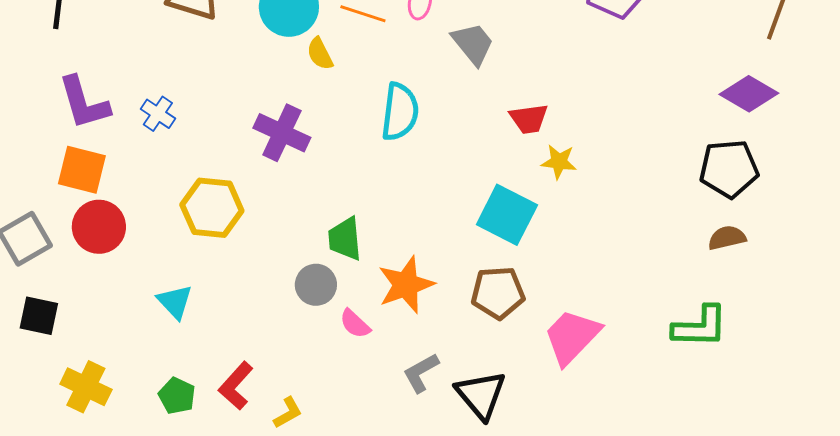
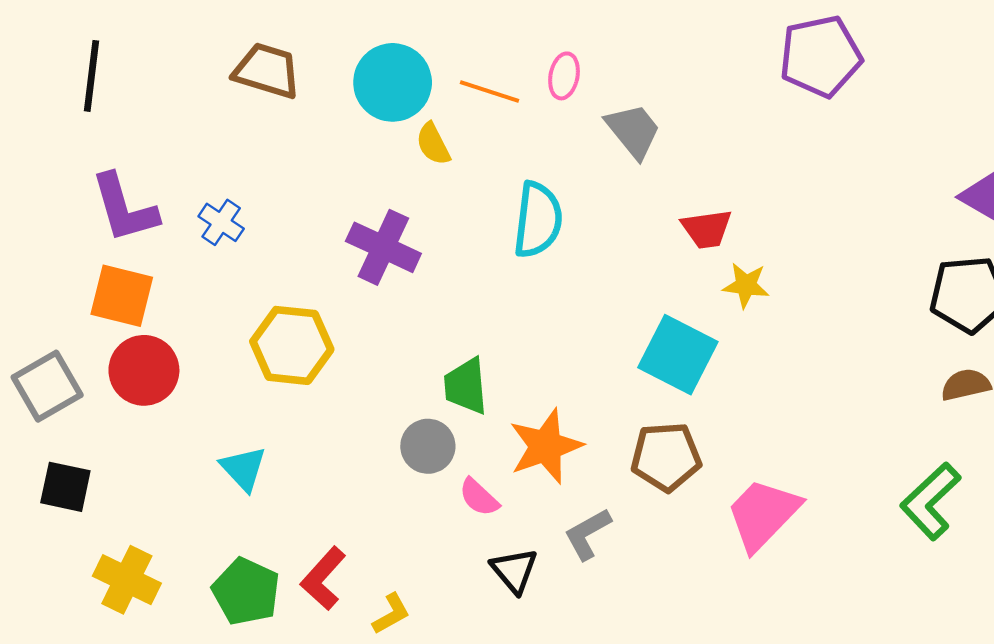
green L-shape: (700, 327) -> (930, 501), turned 136
gray L-shape: (421, 373) -> (588, 534), moved
black triangle: (481, 395) -> (514, 571), moved, size x0.7
green pentagon: (177, 396) -> (246, 591), size x1.4

